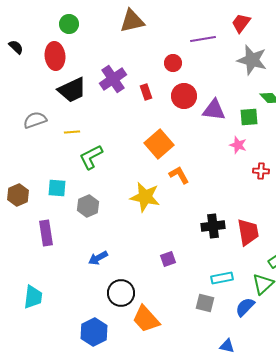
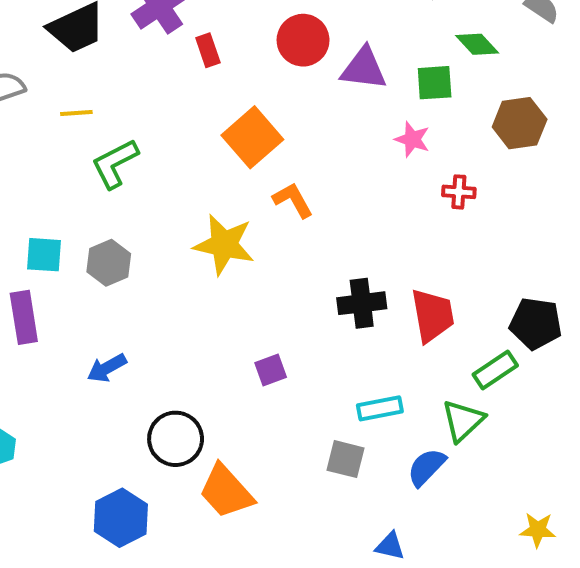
red rectangle: (146, 92) -> (208, 50), moved
cyan square: (57, 188) -> (44, 255), moved
blue arrow: (98, 258) -> (107, 368), moved

